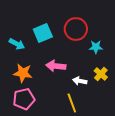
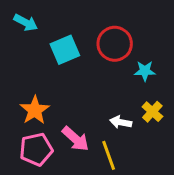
cyan arrow: (17, 44) -> (26, 23), moved
pink arrow: (56, 66) -> (75, 139), moved, turned -144
orange star: (23, 73) -> (35, 110), turned 30

